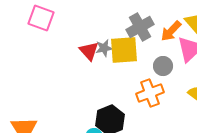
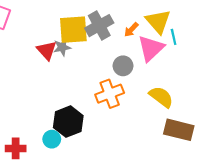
orange arrow: (171, 31) -> (131, 30), size x0.7
yellow square: (124, 50) -> (73, 30), moved

